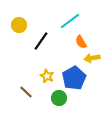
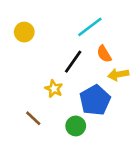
black line: (41, 41) -> (73, 62), moved
yellow star: (47, 76) -> (54, 89), moved

